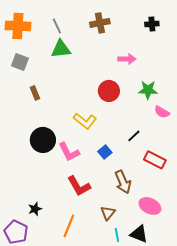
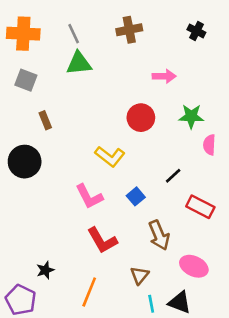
black cross: (152, 24) -> (196, 31), turned 32
pink semicircle: (162, 112) -> (209, 145), turned 63
black circle: (43, 140) -> (25, 162), moved

